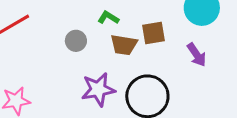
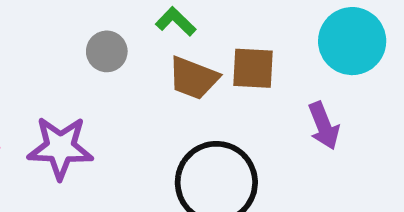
purple star: (98, 89) -> (60, 148), moved

